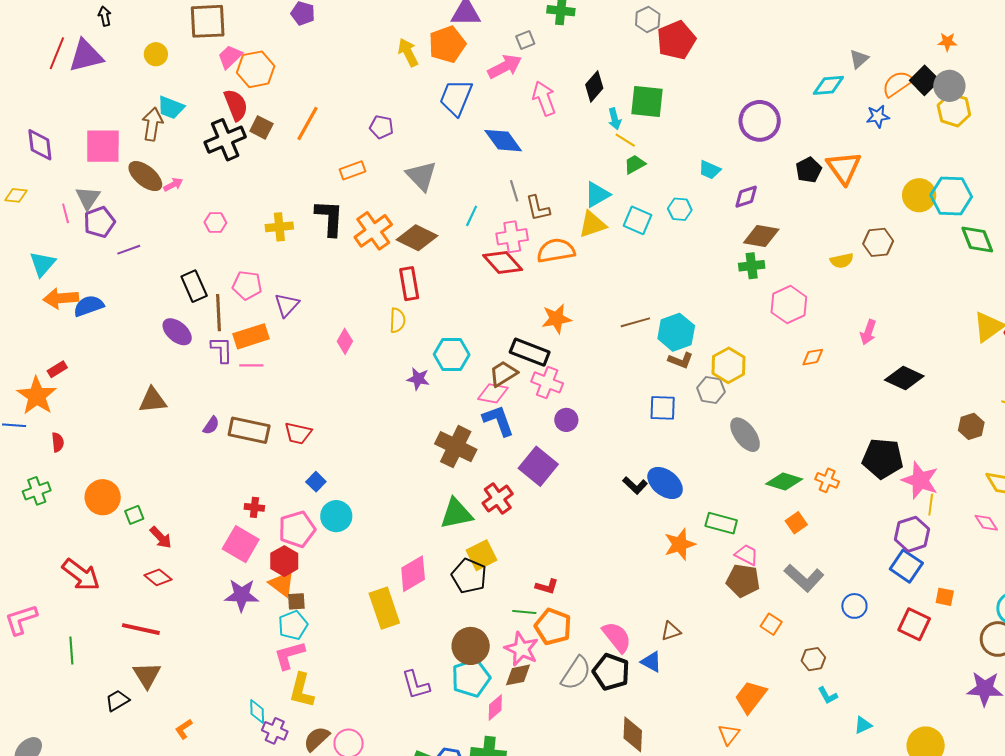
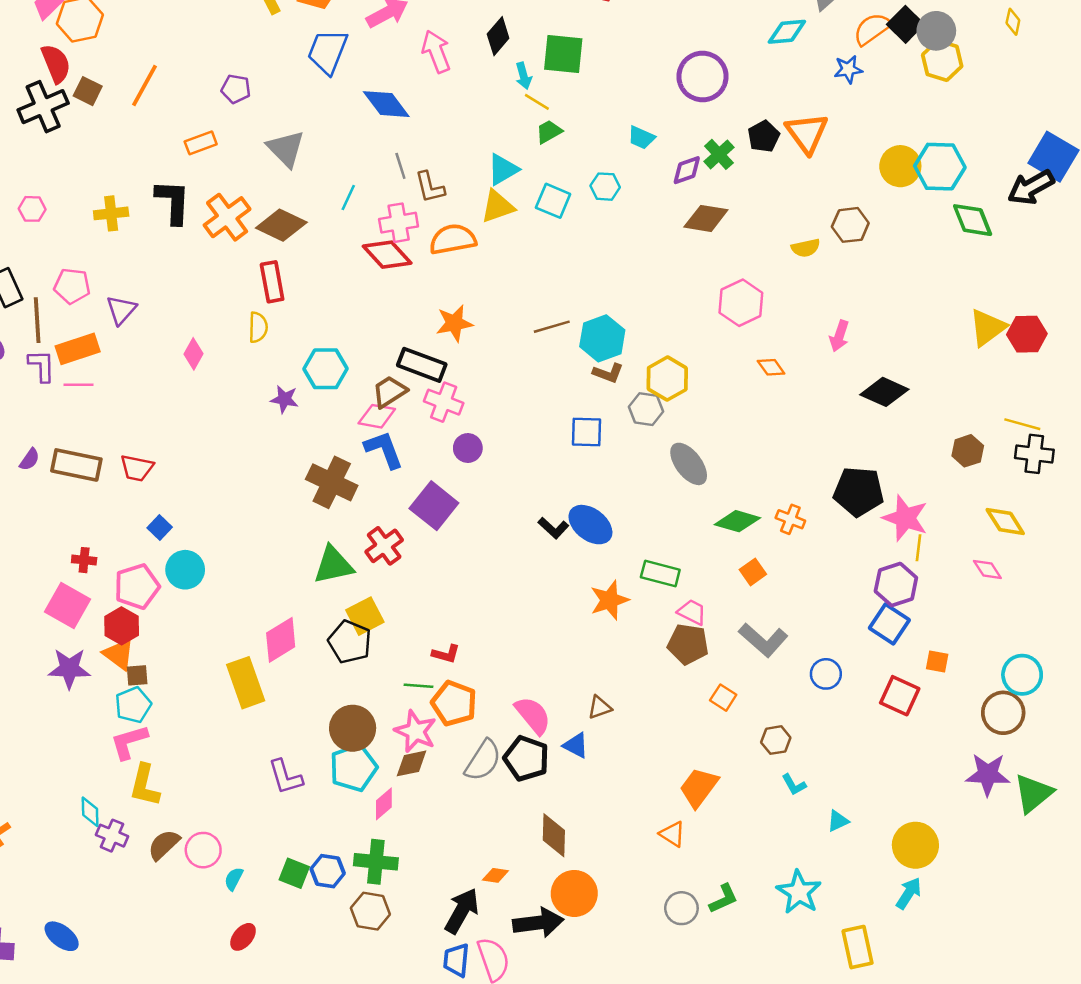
green cross: (752, 266) -> (719, 154), moved, turned -35
orange diamond: (813, 357) -> (771, 367), turned 65
orange triangle: (729, 734) -> (672, 834), turned -35

